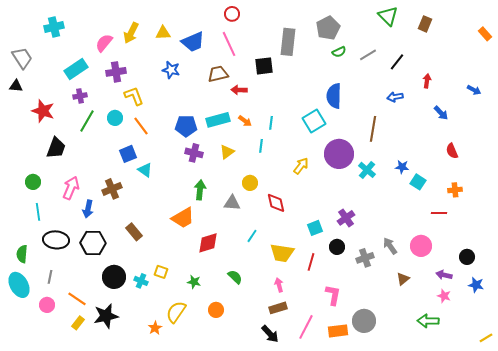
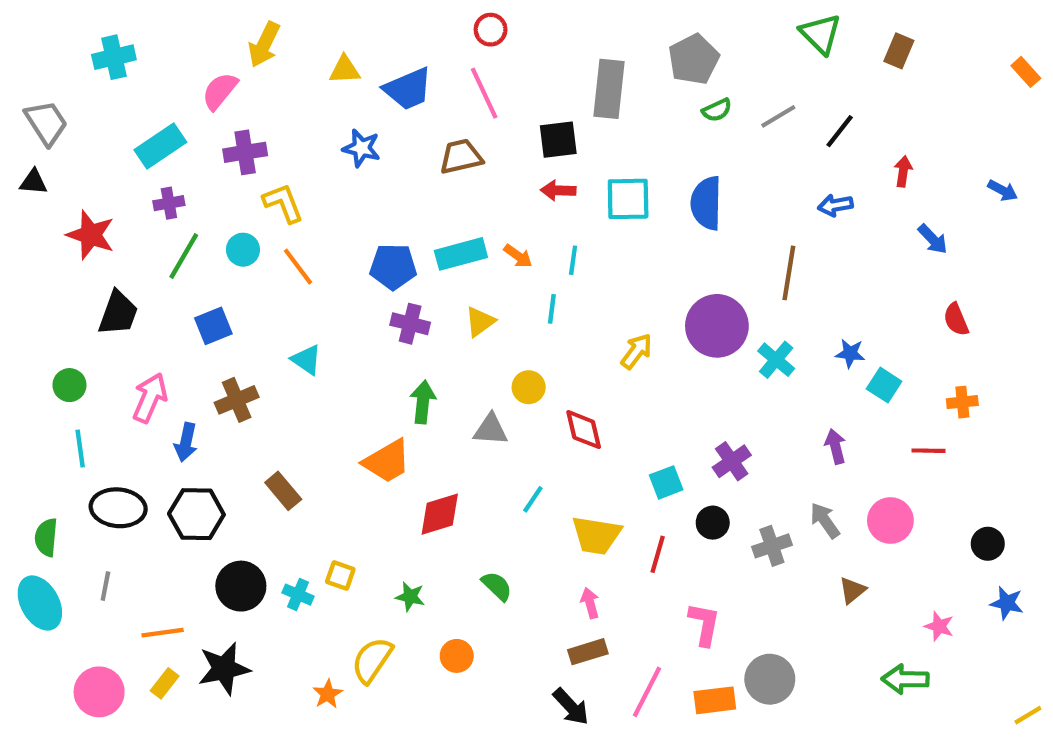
yellow arrow: (131, 33) -> (264, 44), moved
red arrow: (239, 90) -> (558, 190), moved
cyan square: (314, 121) -> (628, 199), moved, turned 30
blue square: (128, 154) -> (213, 326), moved
purple arrow: (444, 275) -> (835, 446), moved, turned 63
orange line: (77, 299) -> (163, 633), turned -42
pink circle: (47, 305) -> (99, 692), moved, size x1.5

